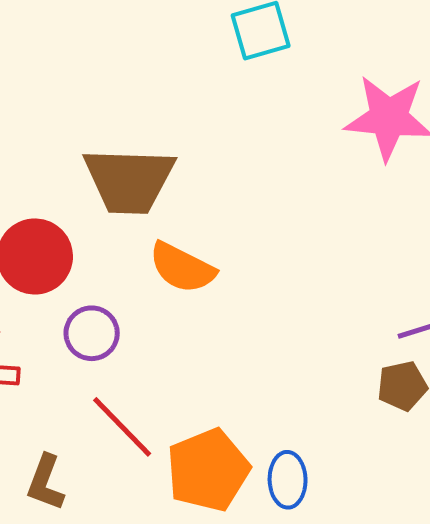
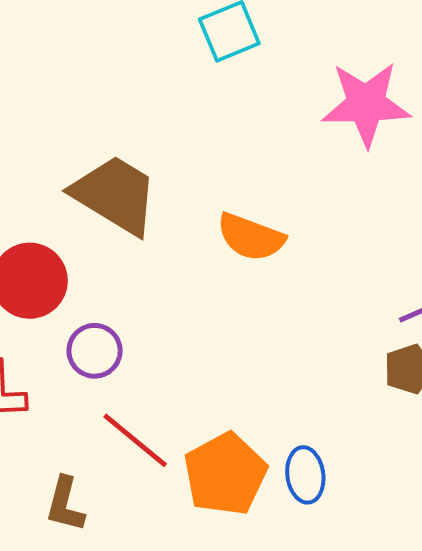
brown trapezoid: (129, 180) -> (115, 195), turned -144
orange semicircle: (182, 268) -> (251, 237), moved

